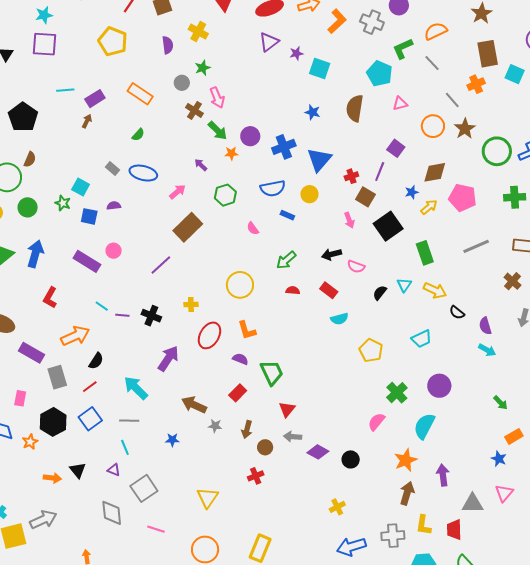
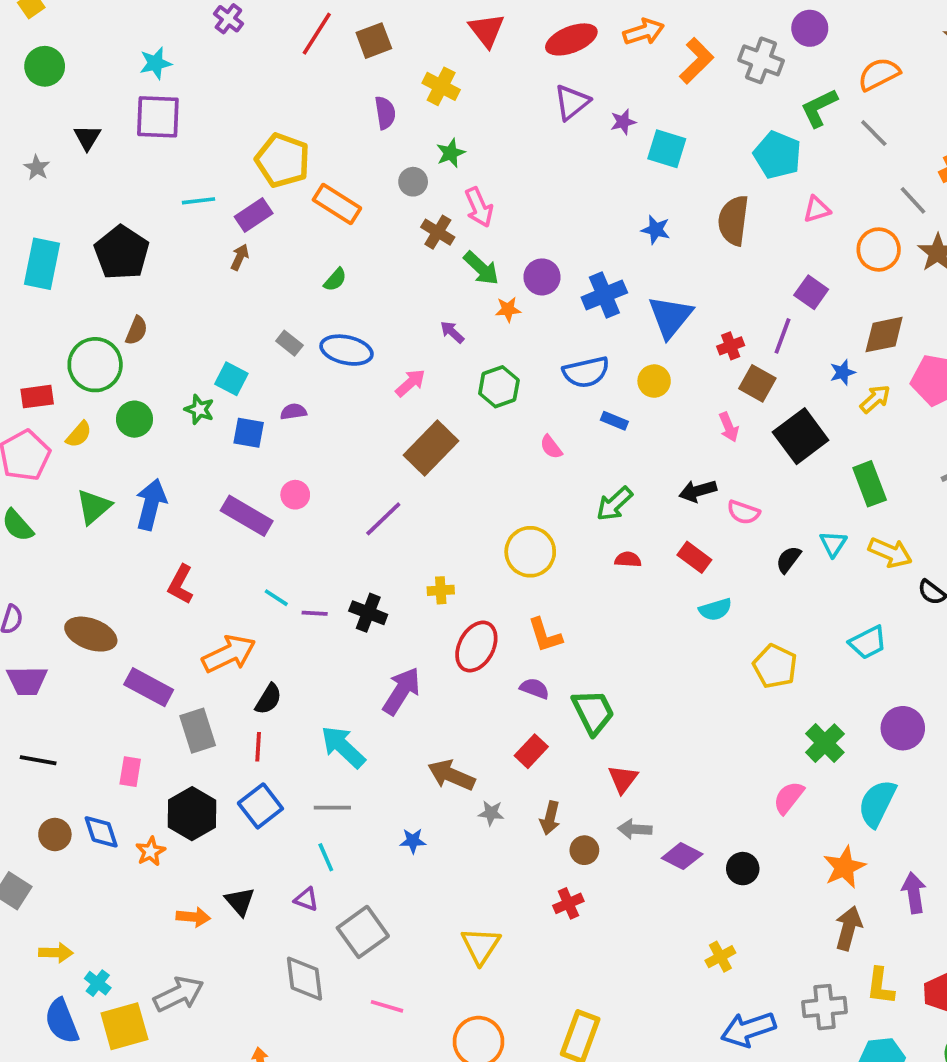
yellow pentagon: (113, 41) -> (282, 160), moved
red line: (90, 387) -> (258, 747), turned -49

